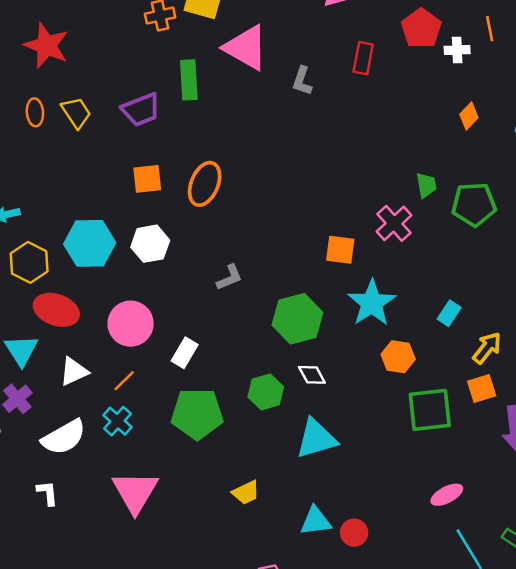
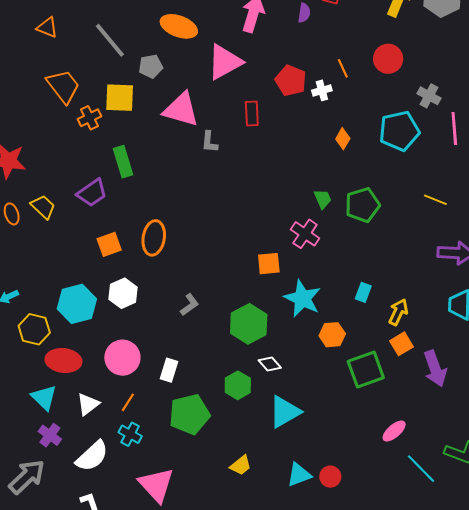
pink triangle: (246, 48) -> (181, 110), moved

